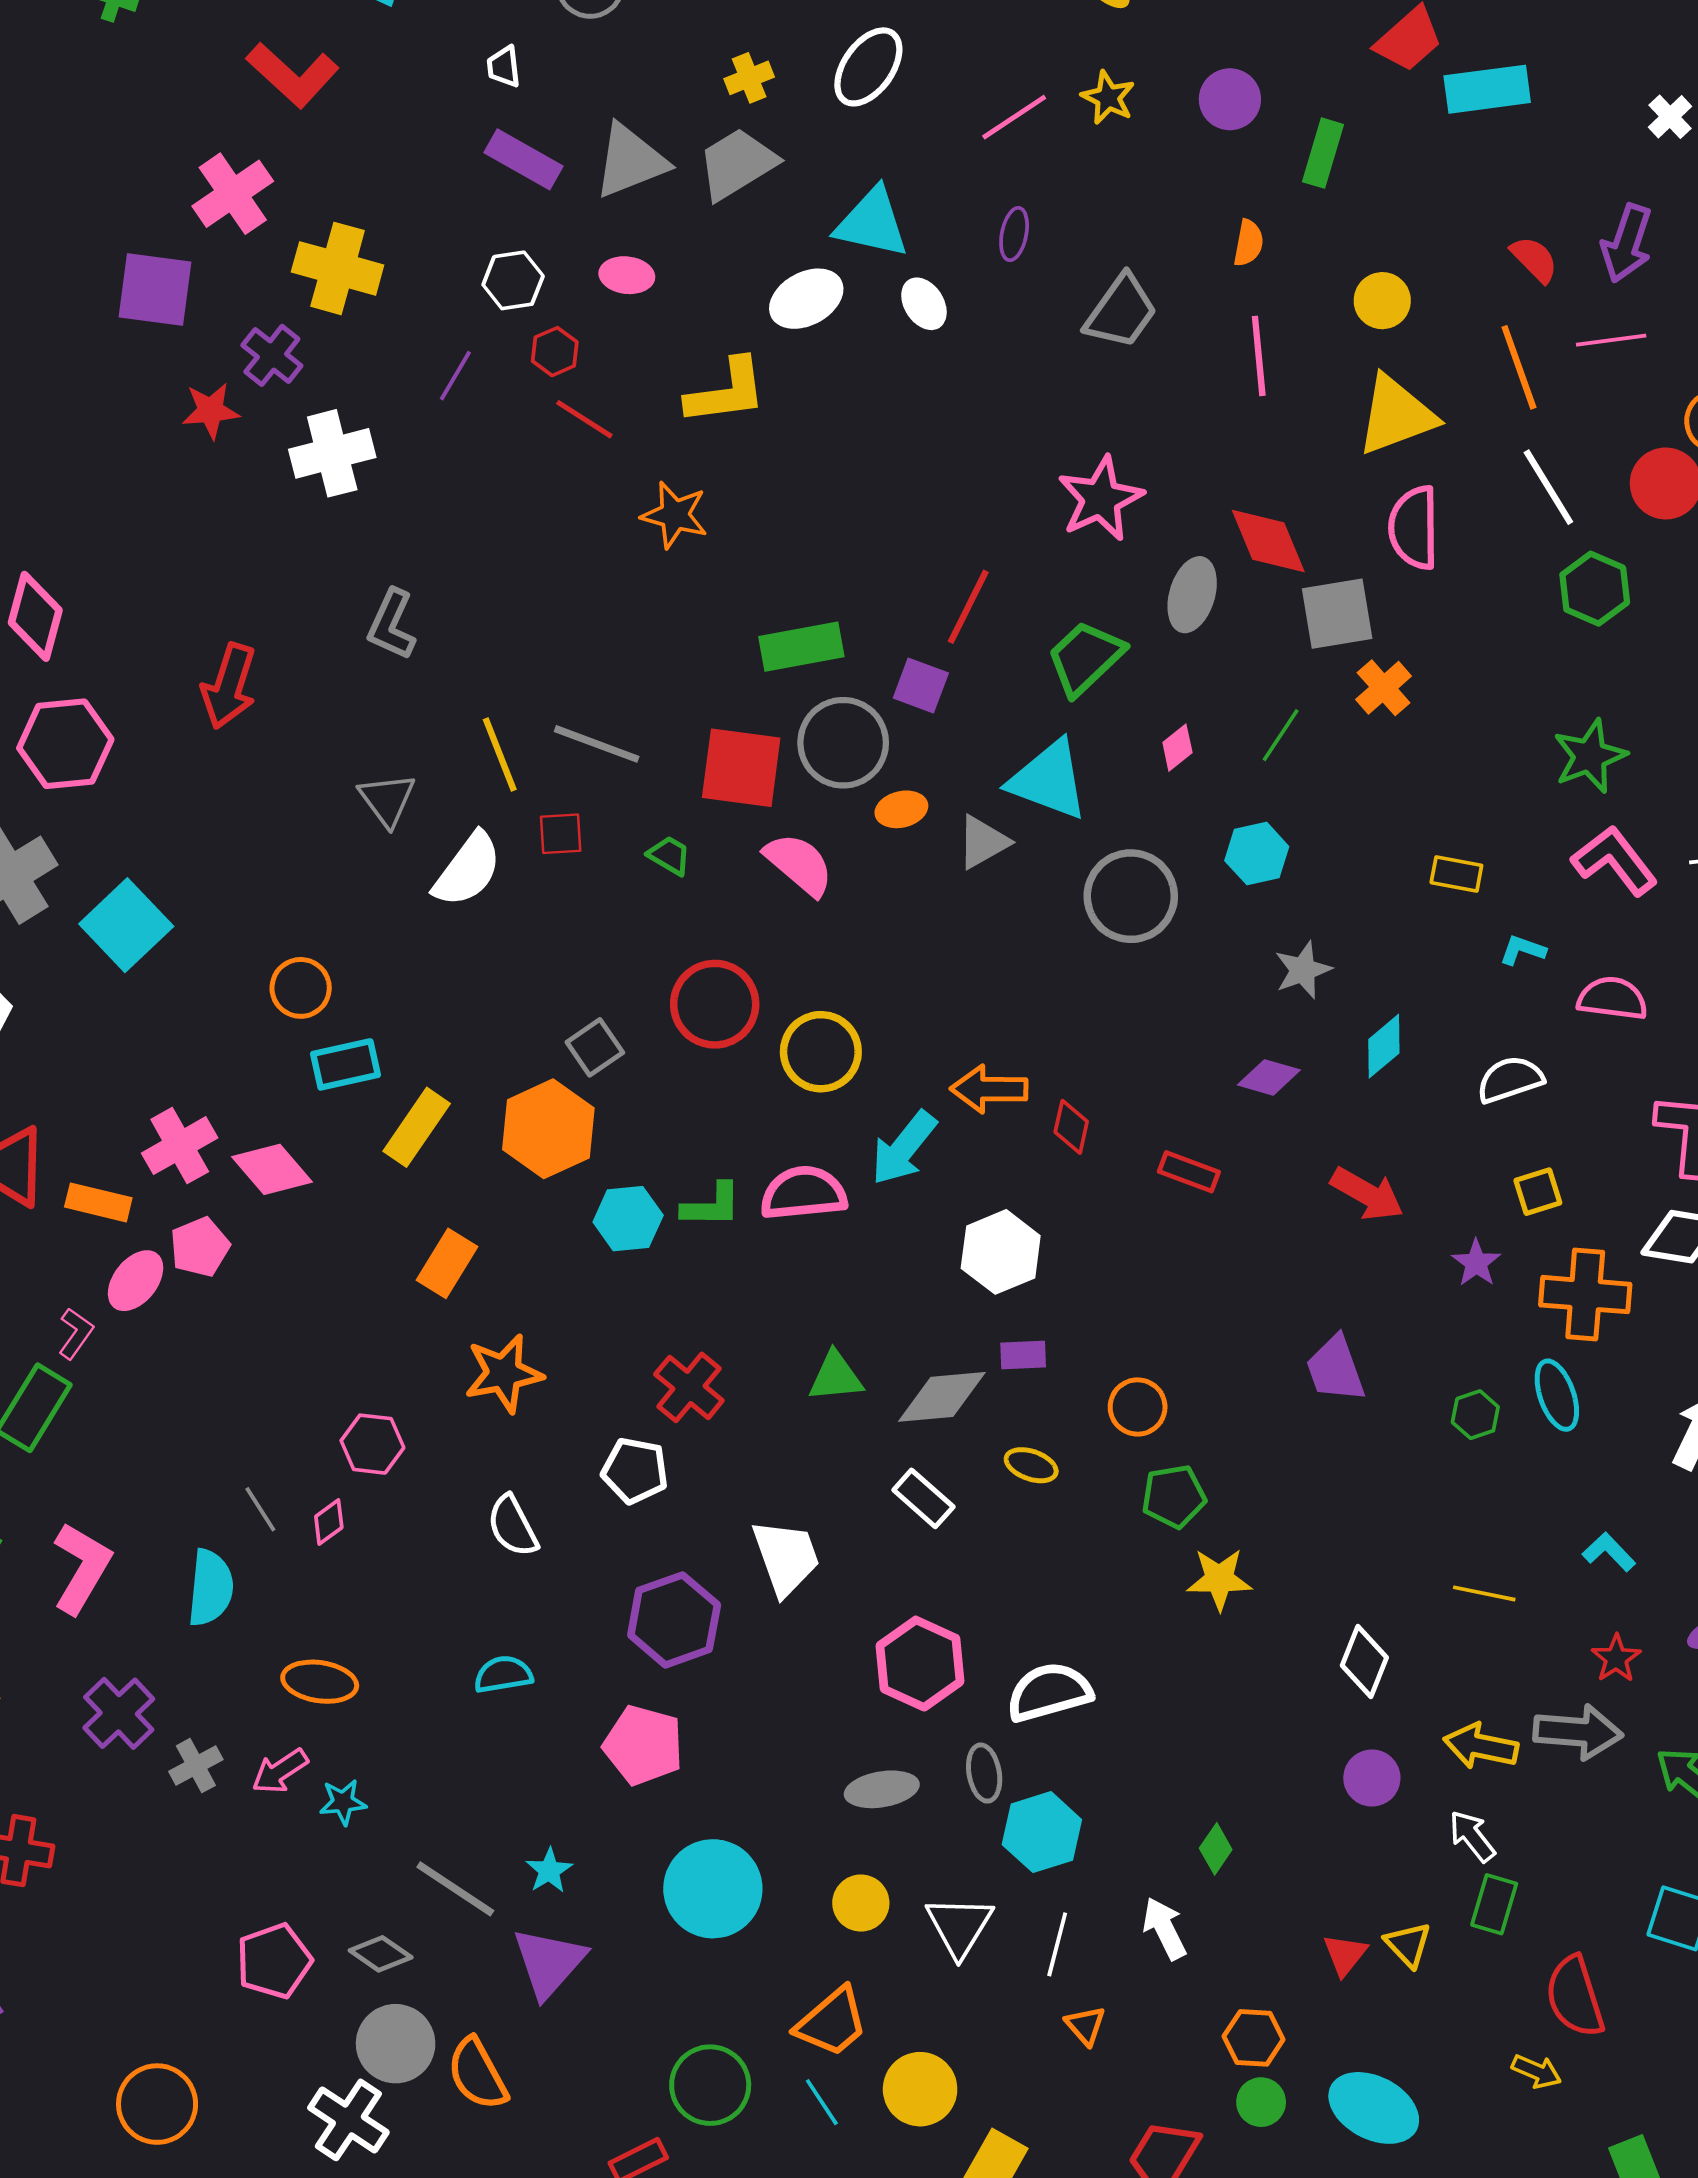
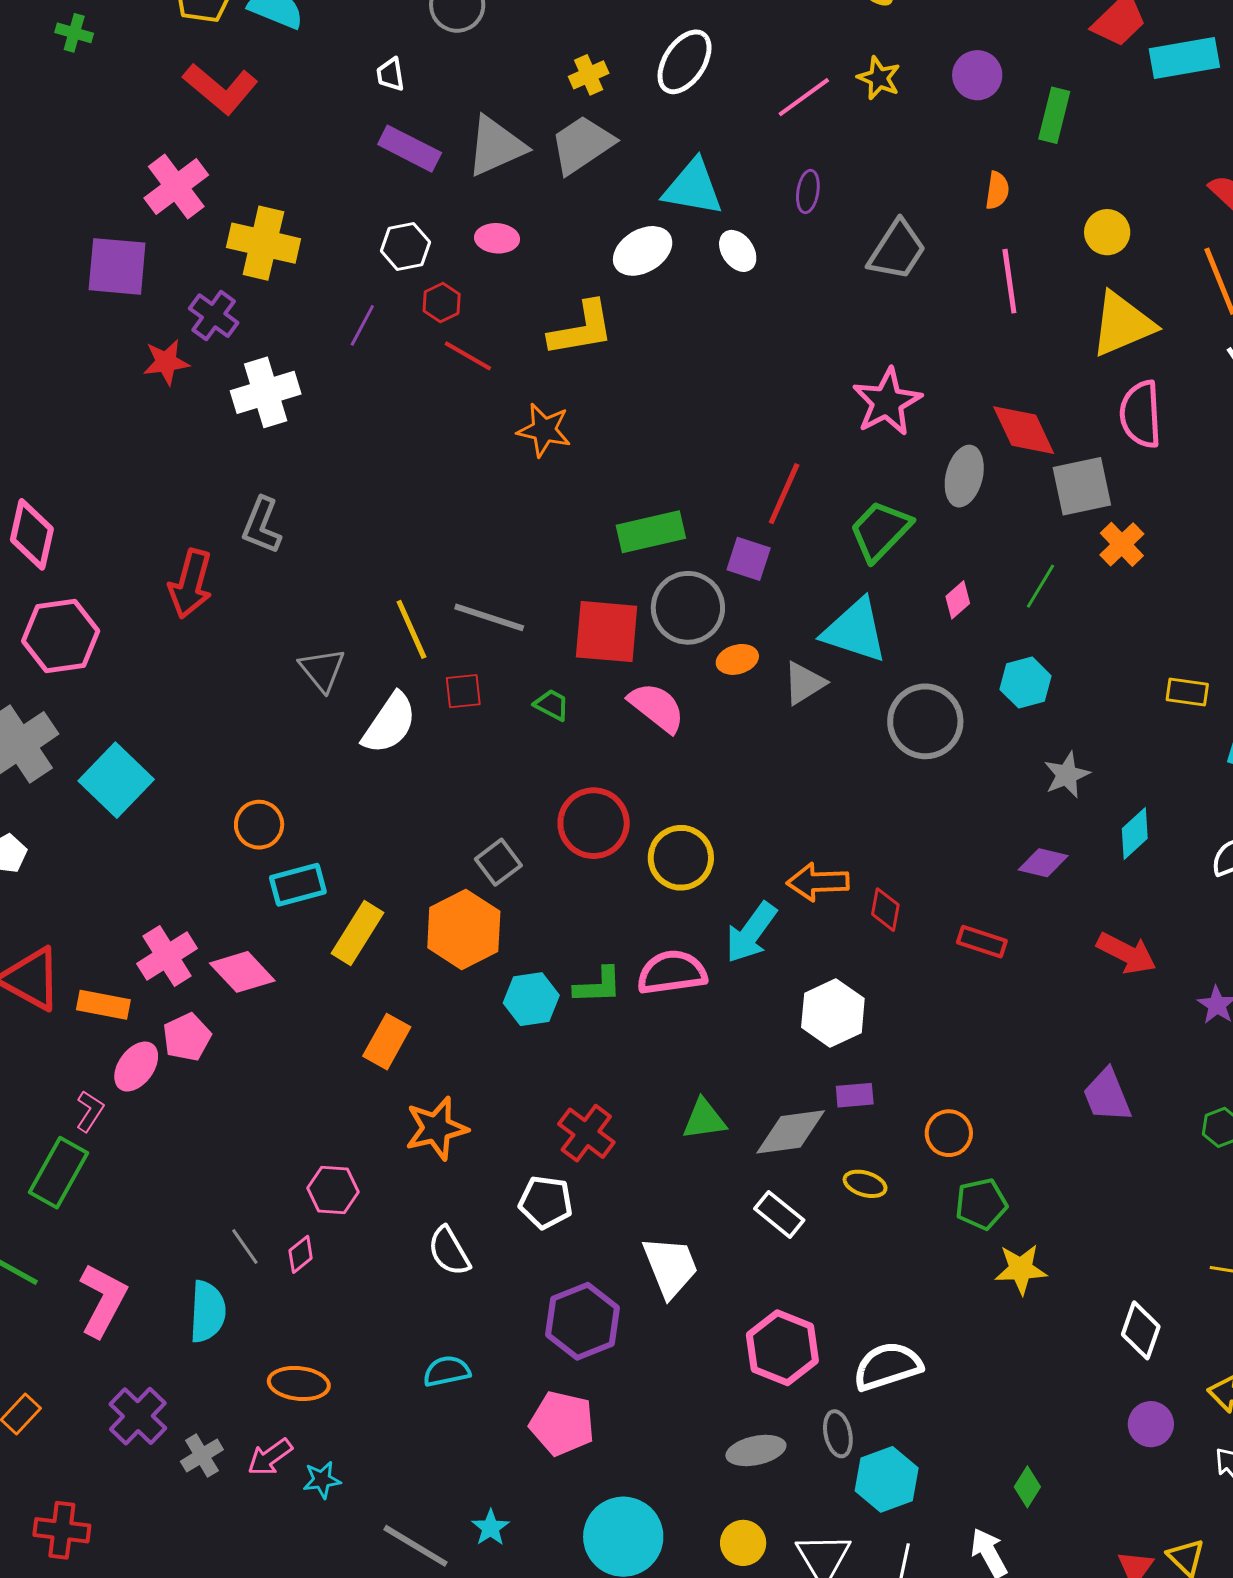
gray L-shape: (392, 625) -> (262, 525), moved

